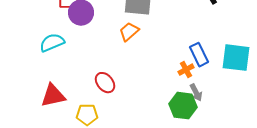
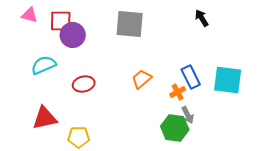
orange trapezoid: (129, 32) -> (142, 79), moved
red ellipse: (105, 83) -> (84, 84), moved, turned -65

